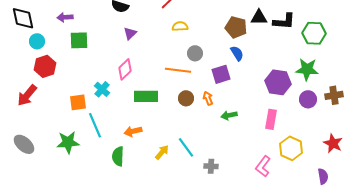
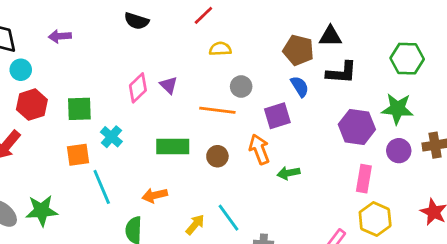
black L-shape: (284, 21) -> (342, 73), moved
purple triangle: (130, 33) -> (169, 85), moved, turned -32
green square: (79, 40) -> (79, 109), moved
pink diamond: (125, 69) -> (138, 88), moved
brown circle: (186, 98) -> (217, 156), moved
orange arrow: (208, 98) -> (259, 149), size x1.5
pink rectangle: (271, 119) -> (364, 179), moved
green star: (68, 142) -> (42, 211), moved

